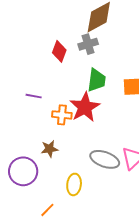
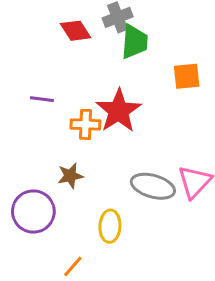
red diamond: (59, 51) -> (76, 31), turned -50
green trapezoid: (97, 80) -> (134, 42), moved

